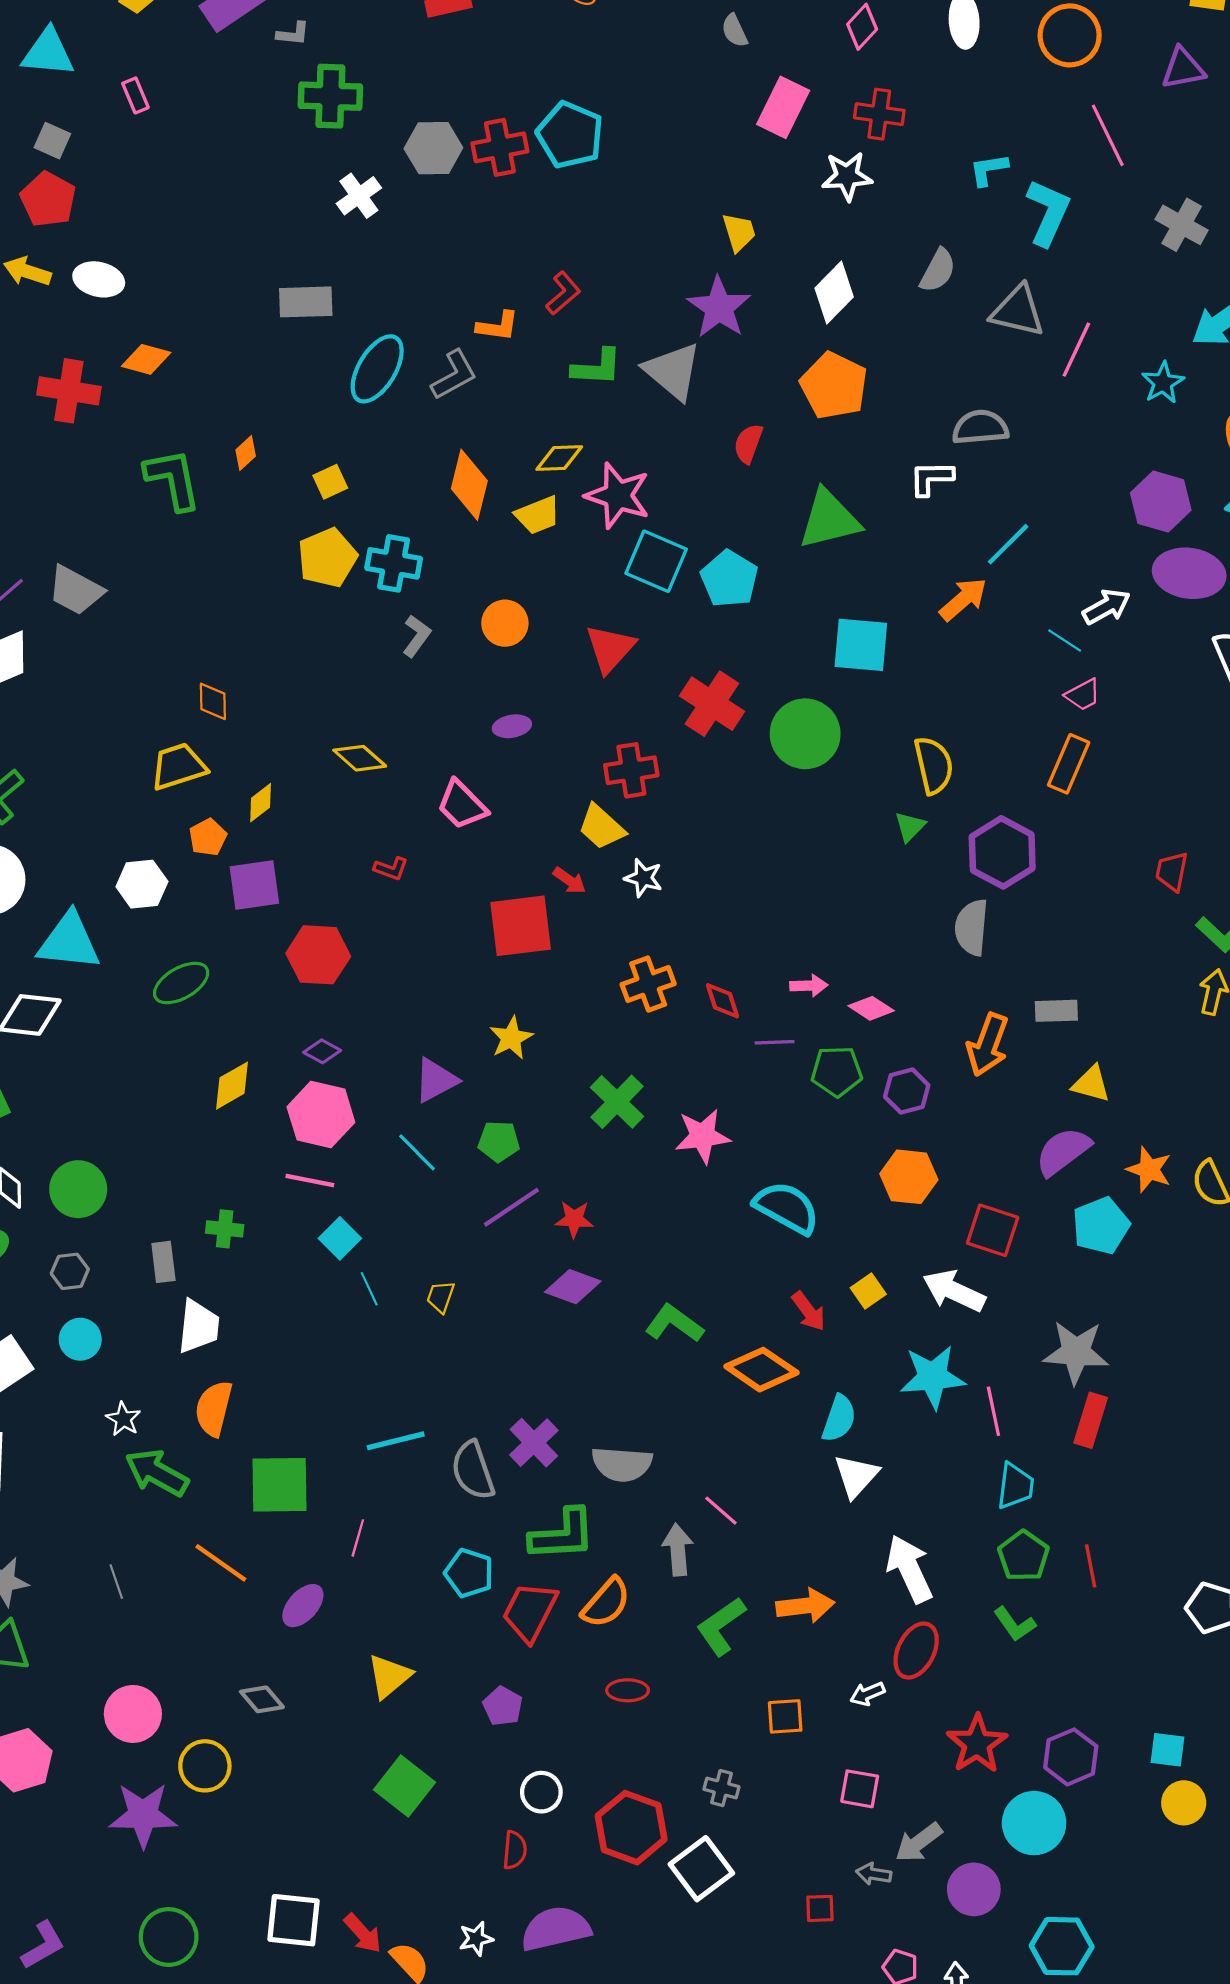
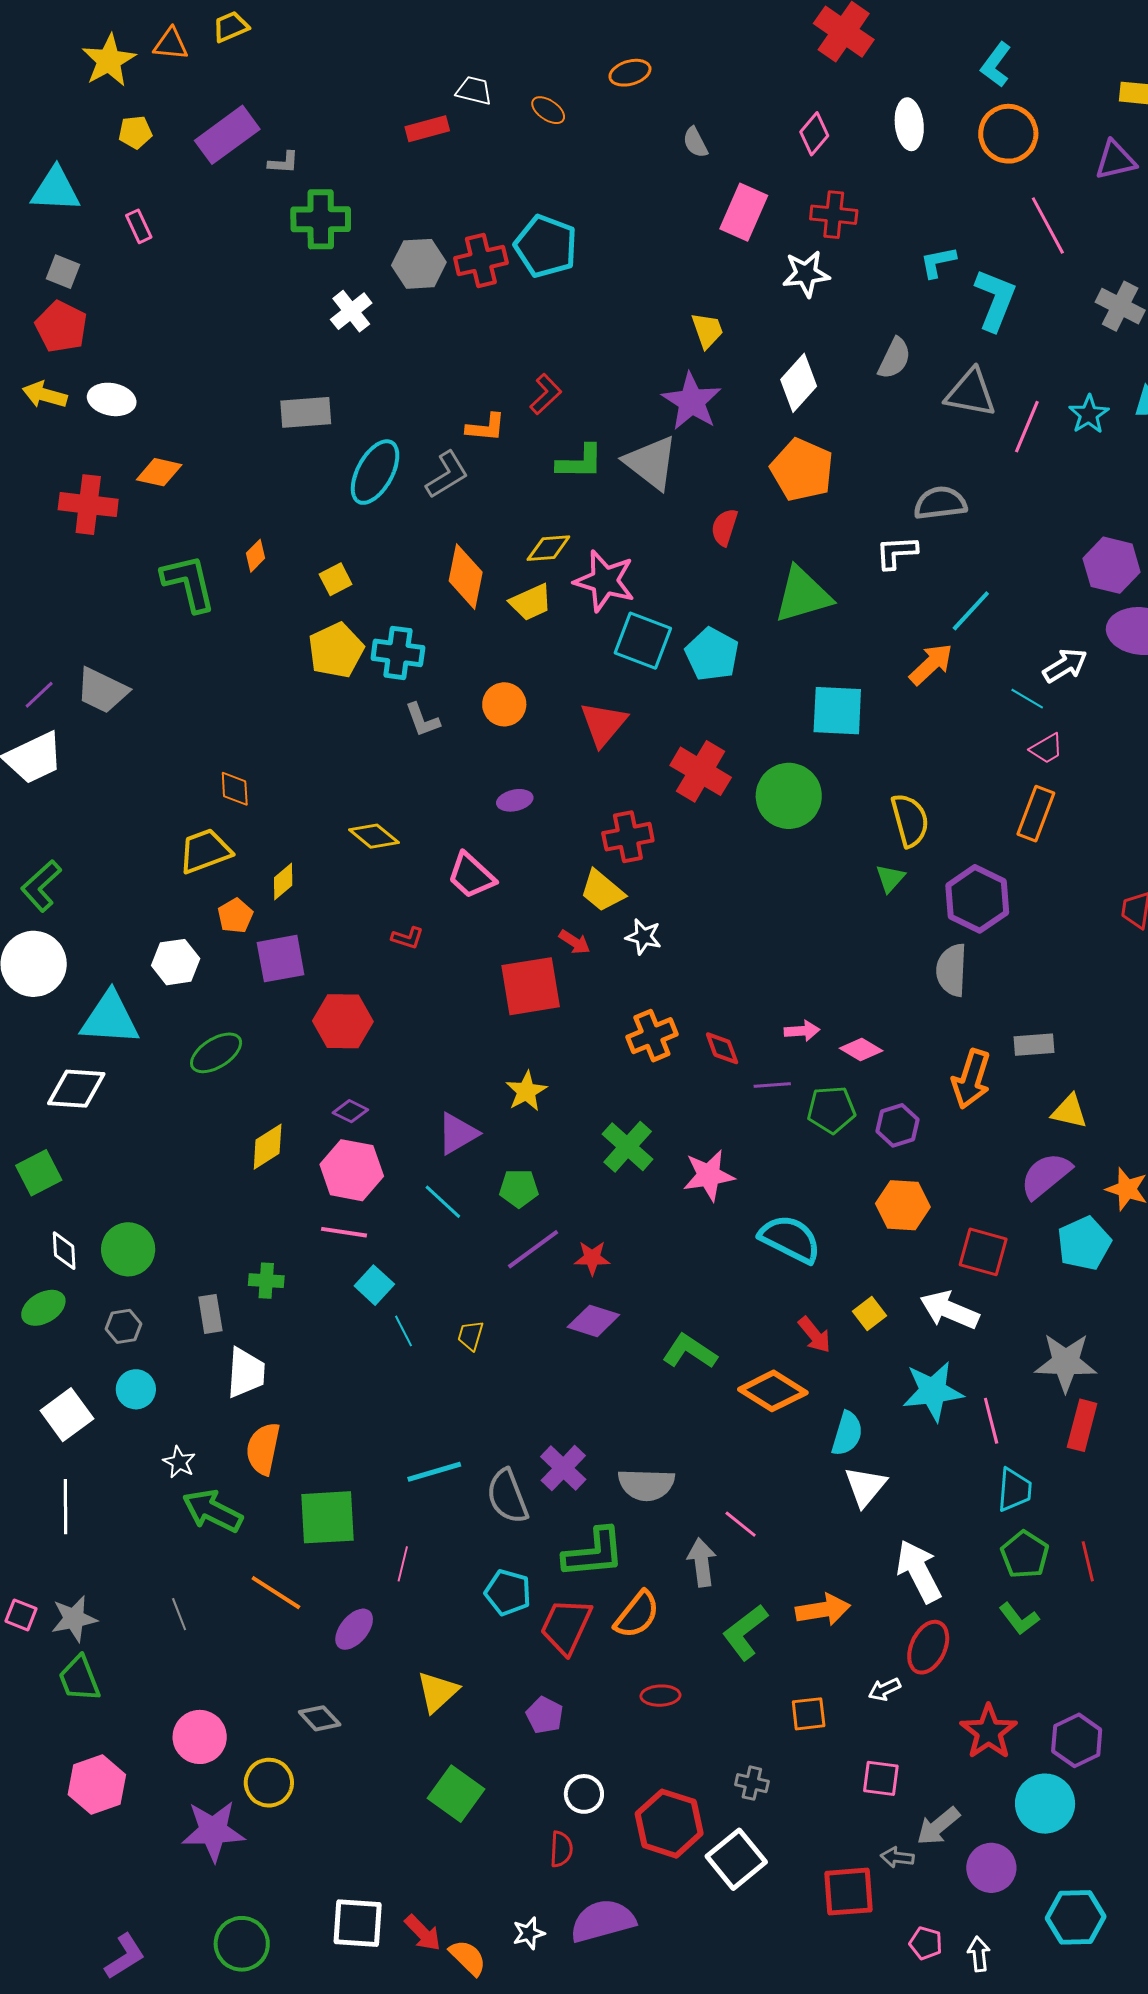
cyan star: (1163, 383) -> (1089, 414), moved
gray L-shape: (417, 636) -> (422, 720), turned 126
red square: (820, 1908) -> (848, 1892), size x1.8

